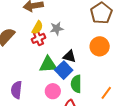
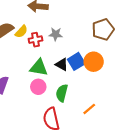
yellow semicircle: (37, 27) -> (21, 32), moved
blue square: (64, 70) -> (76, 61), moved
pink circle: (53, 91) -> (38, 87), moved

